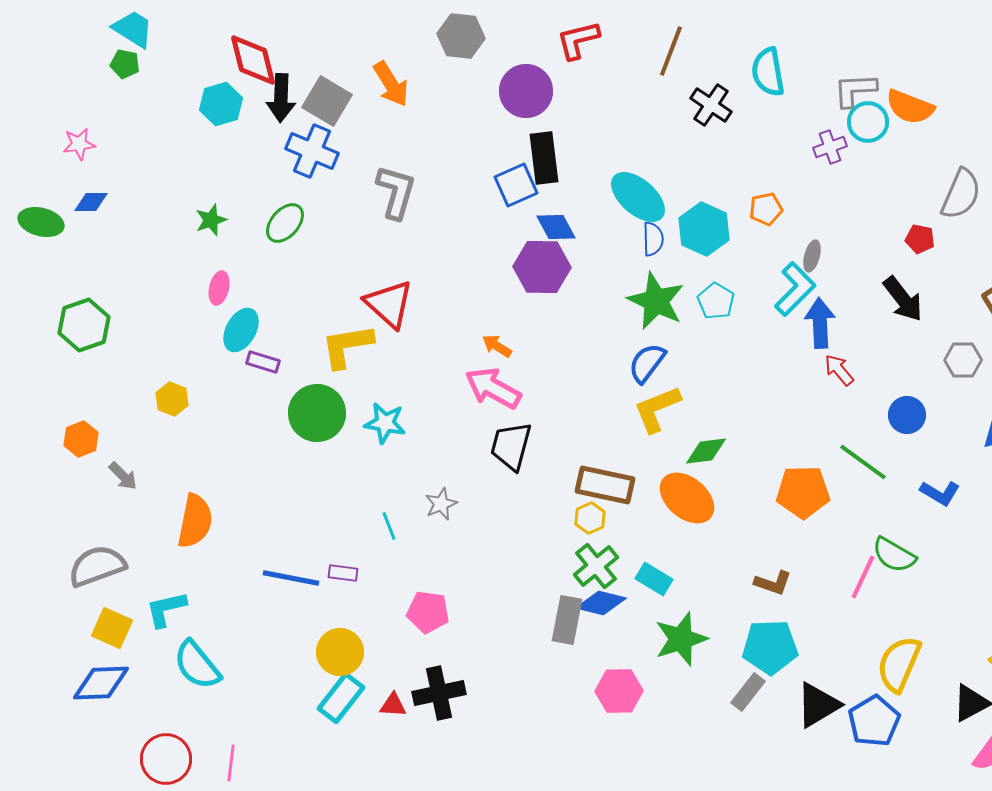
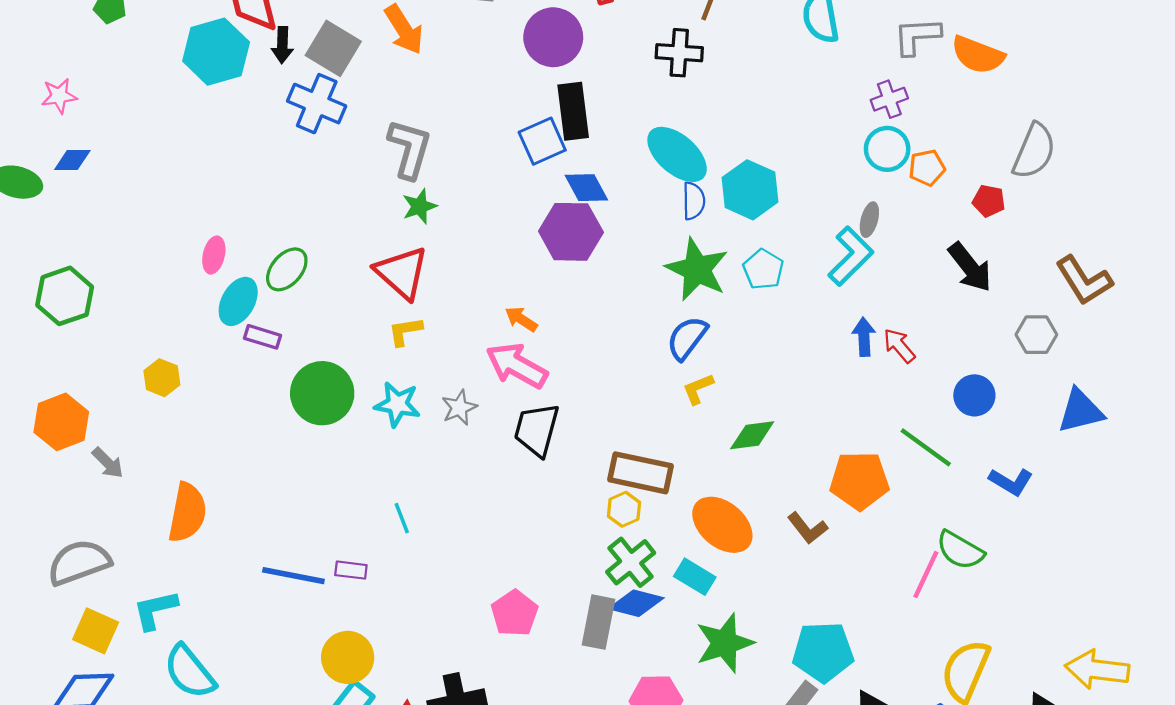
black arrow: (281, 98) -> (282, 45), size x0.7
cyan hexagon: (221, 104) -> (216, 52), size x1.4
black cross: (711, 105) -> (679, 53), moved, turned -30
cyan circle: (868, 122) -> (887, 149), moved
orange pentagon: (766, 209) -> (927, 168), moved
green star: (211, 220) -> (419, 206), moved
green ellipse: (285, 223) -> (287, 269), moved
blue arrow: (820, 323) -> (864, 337), moved, size x0.7
yellow L-shape: (347, 346) -> (405, 331), moved, size x0.6
yellow L-shape: (657, 409) -> (698, 389), size x0.6
orange hexagon: (81, 439) -> (61, 422), size x1.4
orange ellipse: (687, 498) -> (722, 525), moved
gray star: (441, 504) -> (459, 408), moved
brown L-shape: (773, 583) -> (807, 528), moved, turned 33
pink pentagon: (428, 612) -> (515, 613), moved, turned 30

